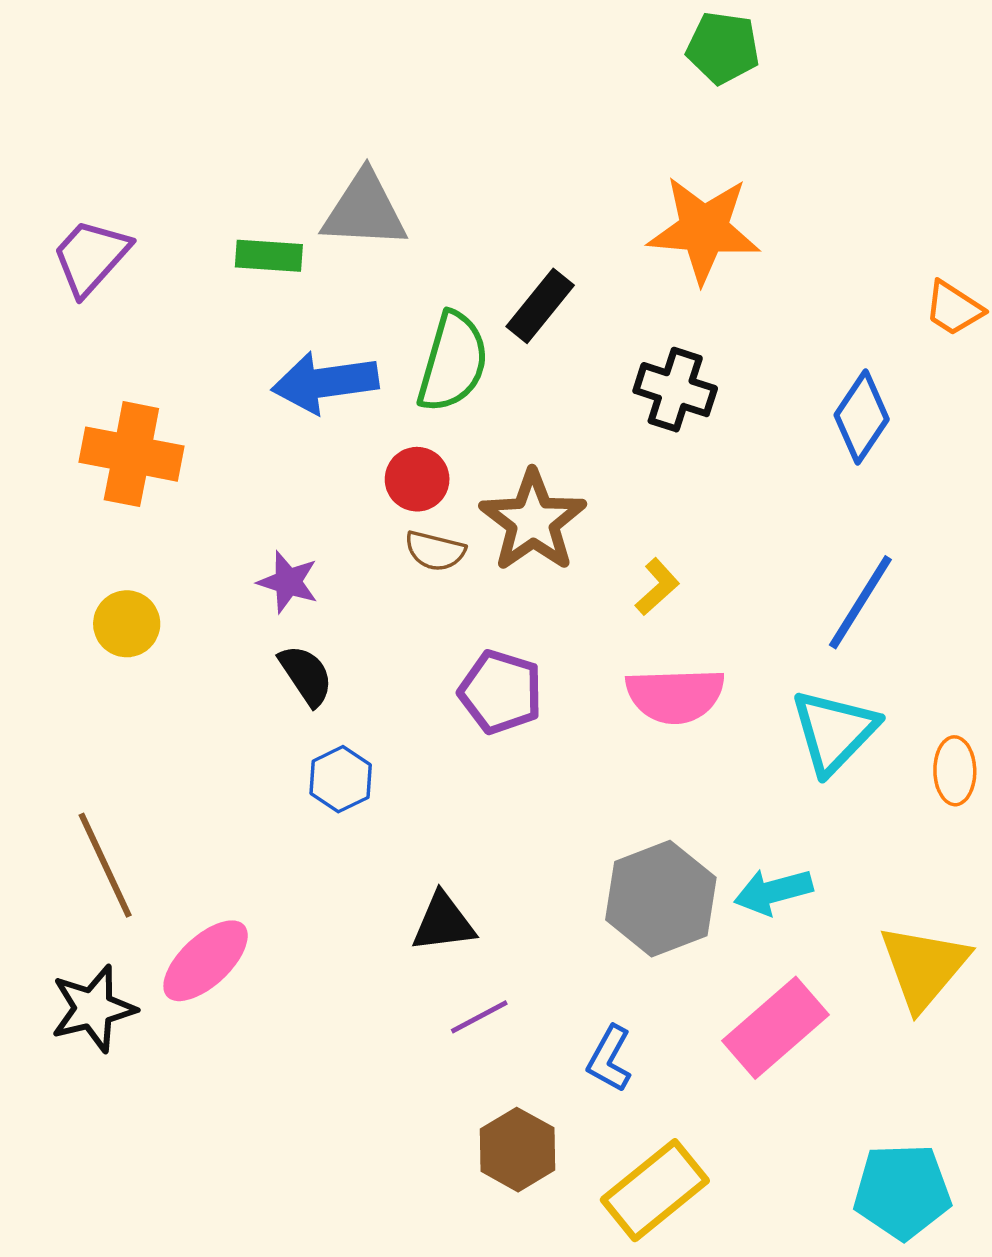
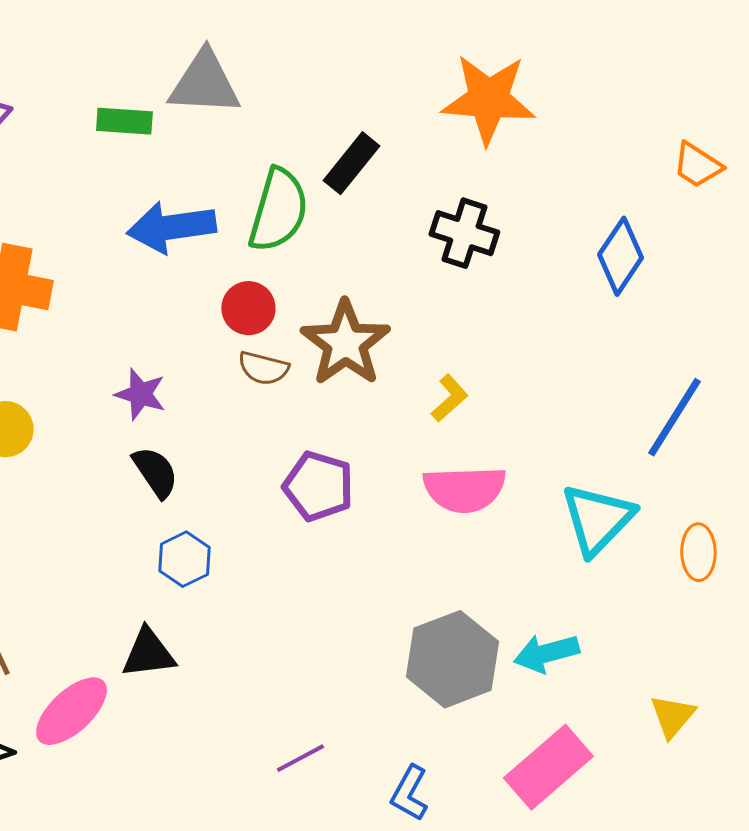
blue line: (860, 602) -> (674, 417), moved
black triangle: (443, 923) -> (148, 653), moved
yellow triangle: (924, 967) -> (672, 716), size x0.6

